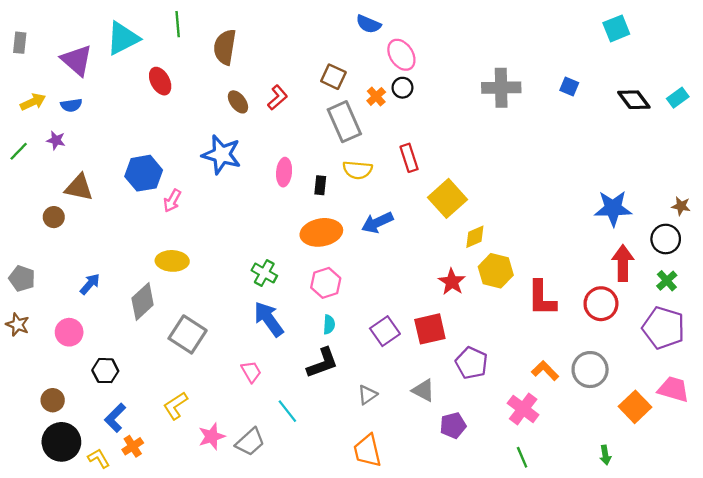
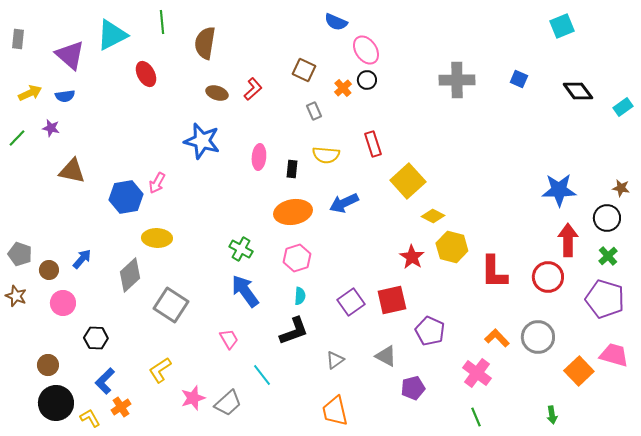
cyan rectangle: (678, 98) -> (623, 107), moved
brown ellipse: (238, 102) -> (217, 93), turned -35
gray rectangle: (344, 122) -> (314, 111), size x0.5
blue hexagon: (144, 173) -> (126, 197), moved
brown circle: (54, 217) -> (49, 270), moved
yellow diamond: (475, 237) -> (433, 216), turned 50

